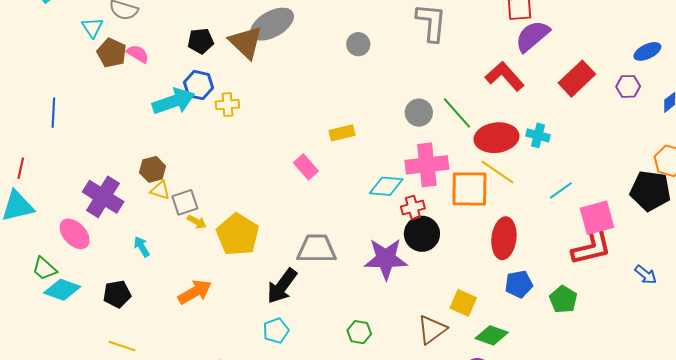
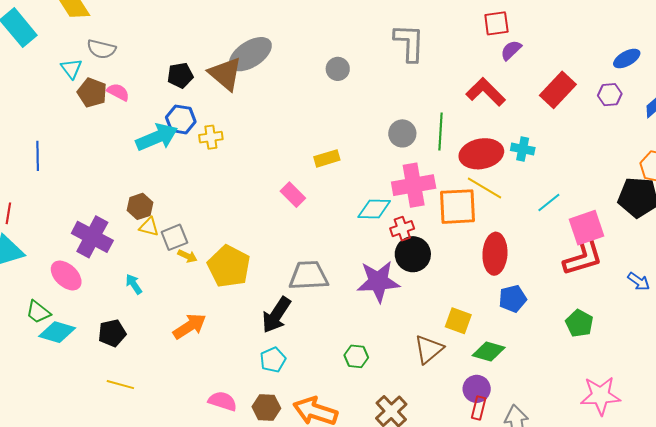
purple semicircle: (532, 36) -> (511, 50), size x0.6
green line: (457, 113) -> (440, 132), turned 48
green pentagon: (563, 299) -> (579, 323), moved

